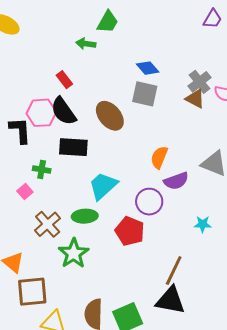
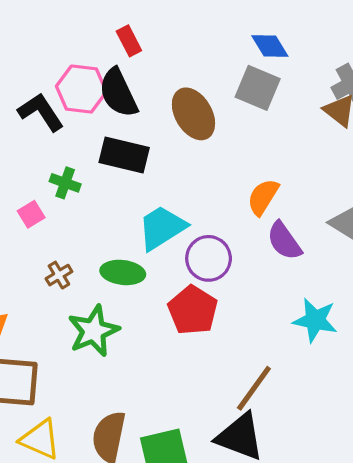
black L-shape: (20, 130) -> (41, 112), turned -40
purple semicircle: (176, 181) -> (284, 241), turned 65
purple circle: (149, 202) -> (209, 258), moved
brown cross: (48, 224) -> (59, 275), size x0.6
cyan star: (203, 224) -> (315, 320), size x1.5

